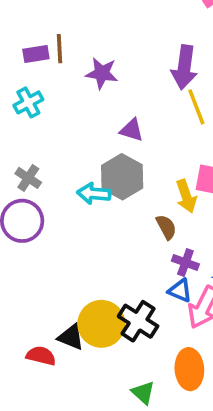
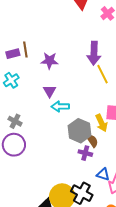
purple triangle: (132, 130) -> (50, 91), moved, turned 48
gray hexagon: (122, 177) -> (79, 131), moved
cyan arrow: (94, 194) -> (60, 107), moved
purple cross: (185, 263) -> (85, 153), moved

